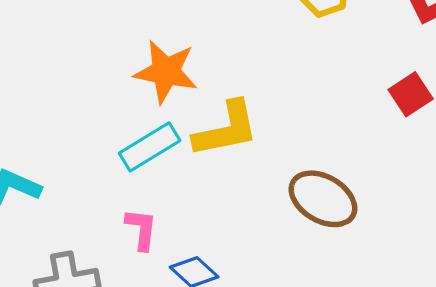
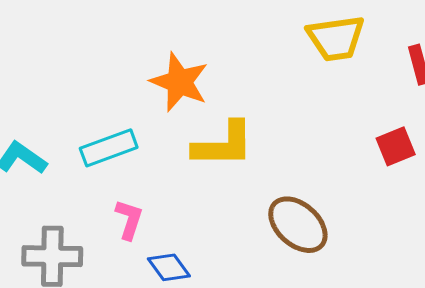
cyan rectangle: (150, 147) -> (109, 148), moved

